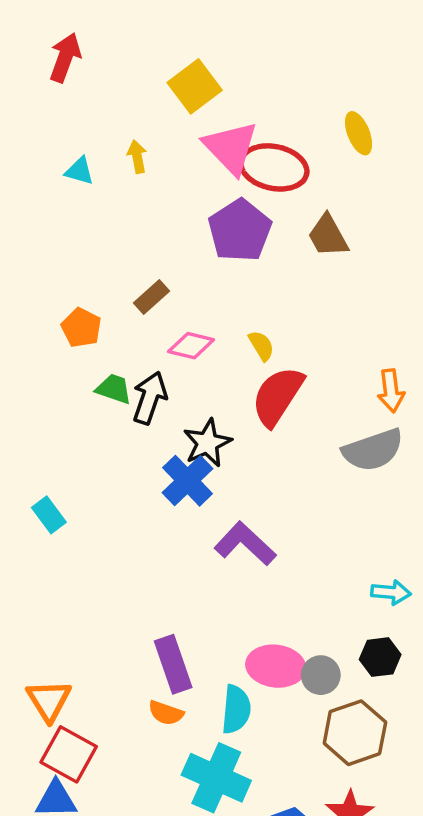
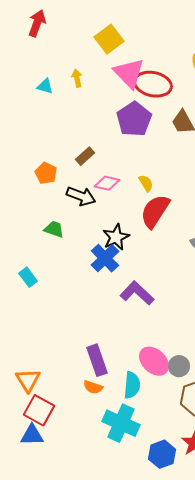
green trapezoid: (114, 389) -> (54, 229), moved
black arrow: (150, 398) -> (81, 196), moved, turned 92
pink ellipse: (276, 666) -> (154, 361), turned 36

